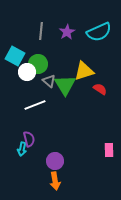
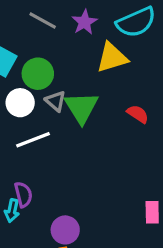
gray line: (41, 31) -> (43, 21), turned -66
yellow triangle: (84, 71) -> (112, 58), moved
white circle: (27, 72) -> (20, 103), moved

